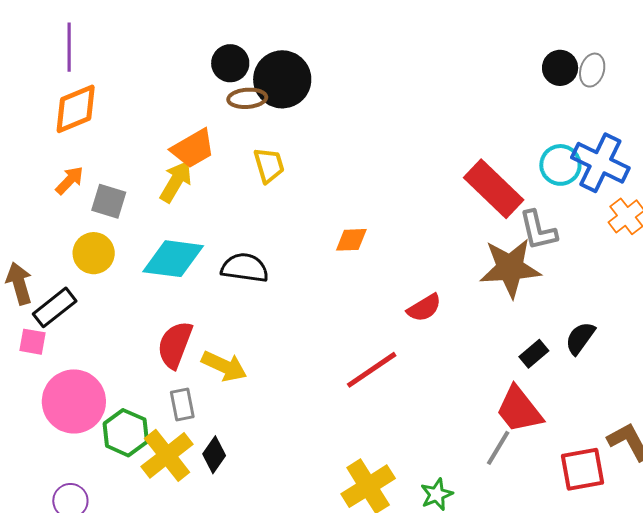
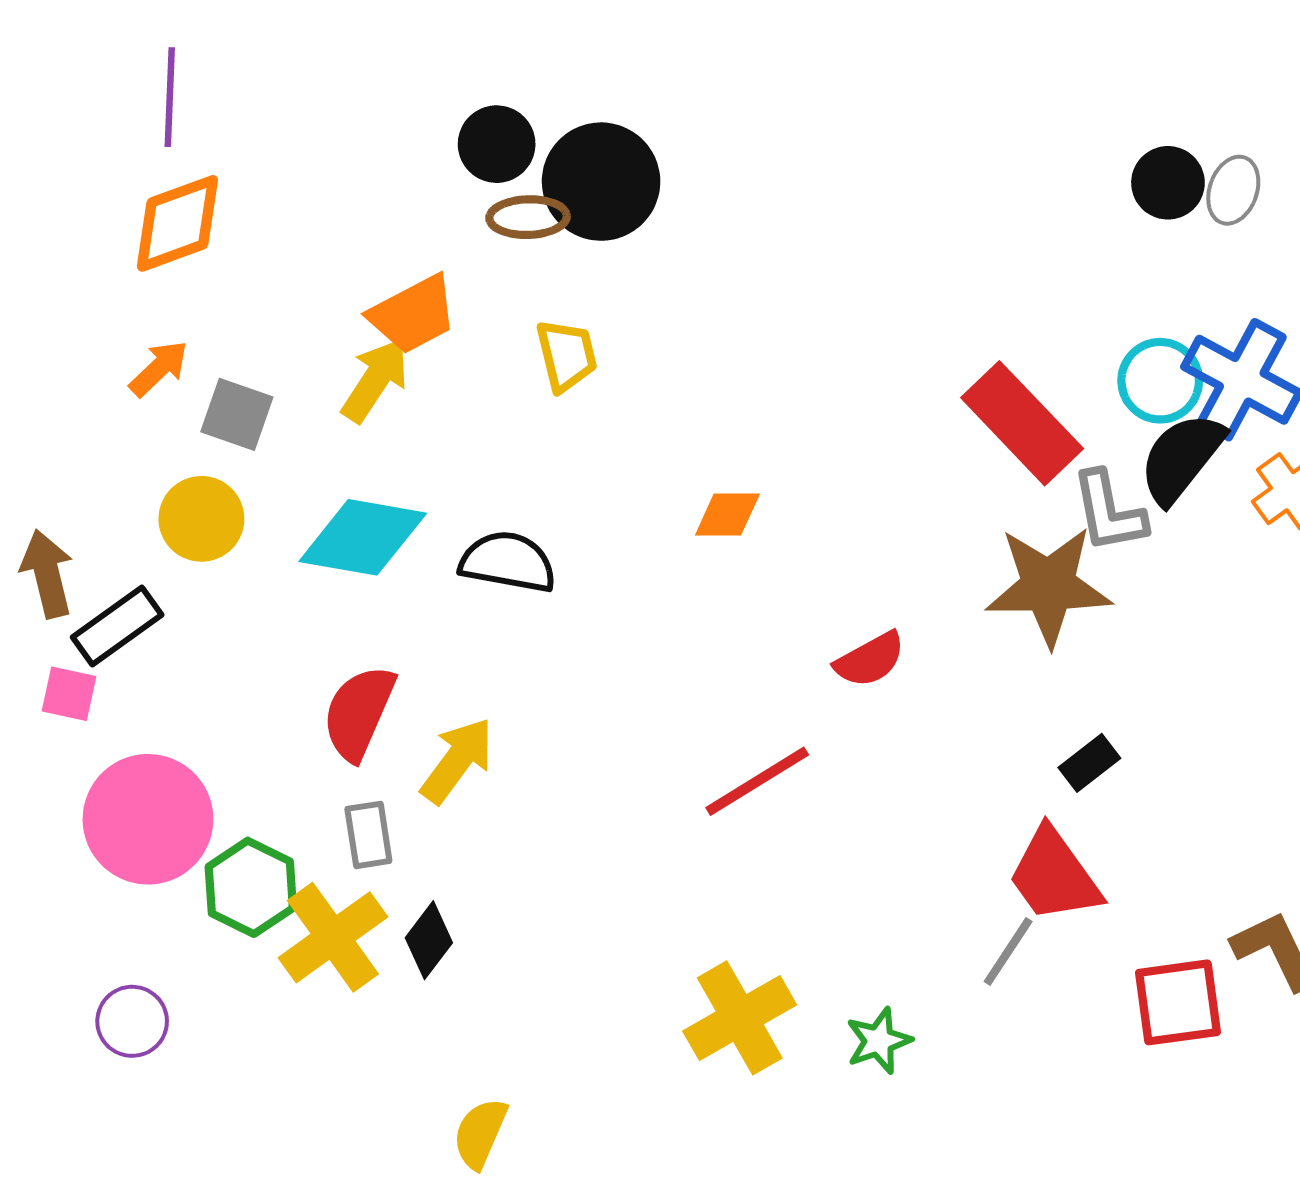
black semicircle: (580, 338) -> (1181, 458), moved, size x1.4
yellow arrow: (224, 366) -> (457, 760), turned -81

